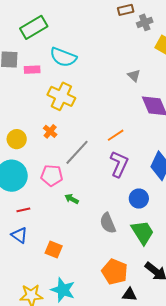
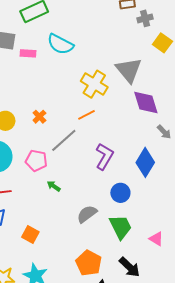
gray triangle: (134, 76) -> (129, 70), size x2.0
yellow cross: (61, 96) -> (94, 84), moved
orange line: (116, 135) -> (86, 115), moved
gray semicircle: (108, 223) -> (87, 214), turned 70

